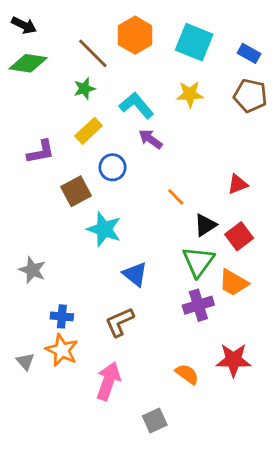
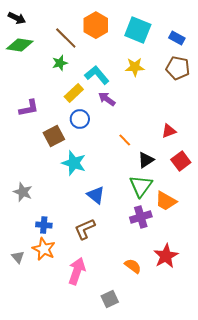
yellow rectangle: (89, 131) -> (74, 93), moved
red square: (239, 236) -> (181, 161), moved
red star: (233, 360) -> (166, 256), turned -30

